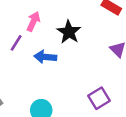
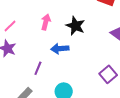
purple line: (16, 43) -> (38, 68), moved

